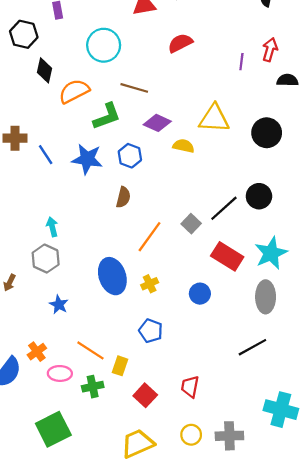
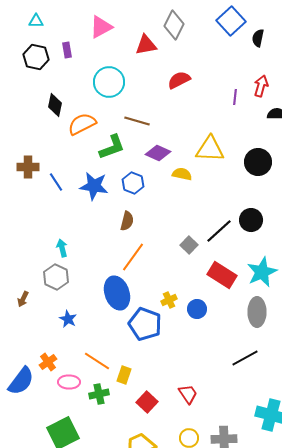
black hexagon: (24, 34) -> (36, 57), moved
orange line: (150, 237) -> (133, 257), moved
yellow cross: (150, 284) -> (169, 300), moved
blue pentagon: (151, 331) -> (145, 324), moved, size x1.5
red trapezoid: (190, 387) -> (188, 394), turned 135

